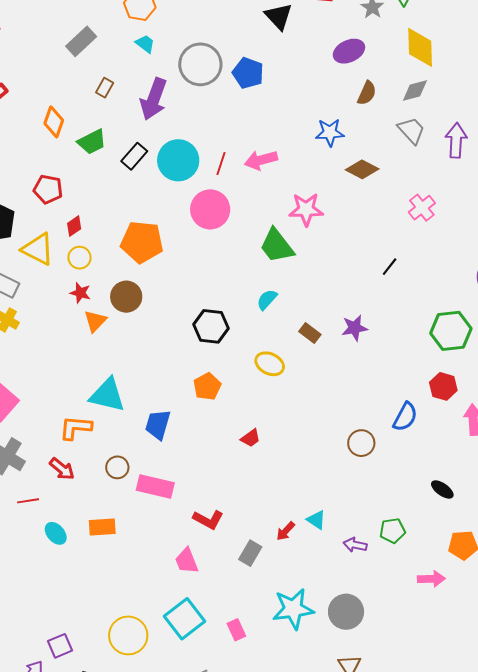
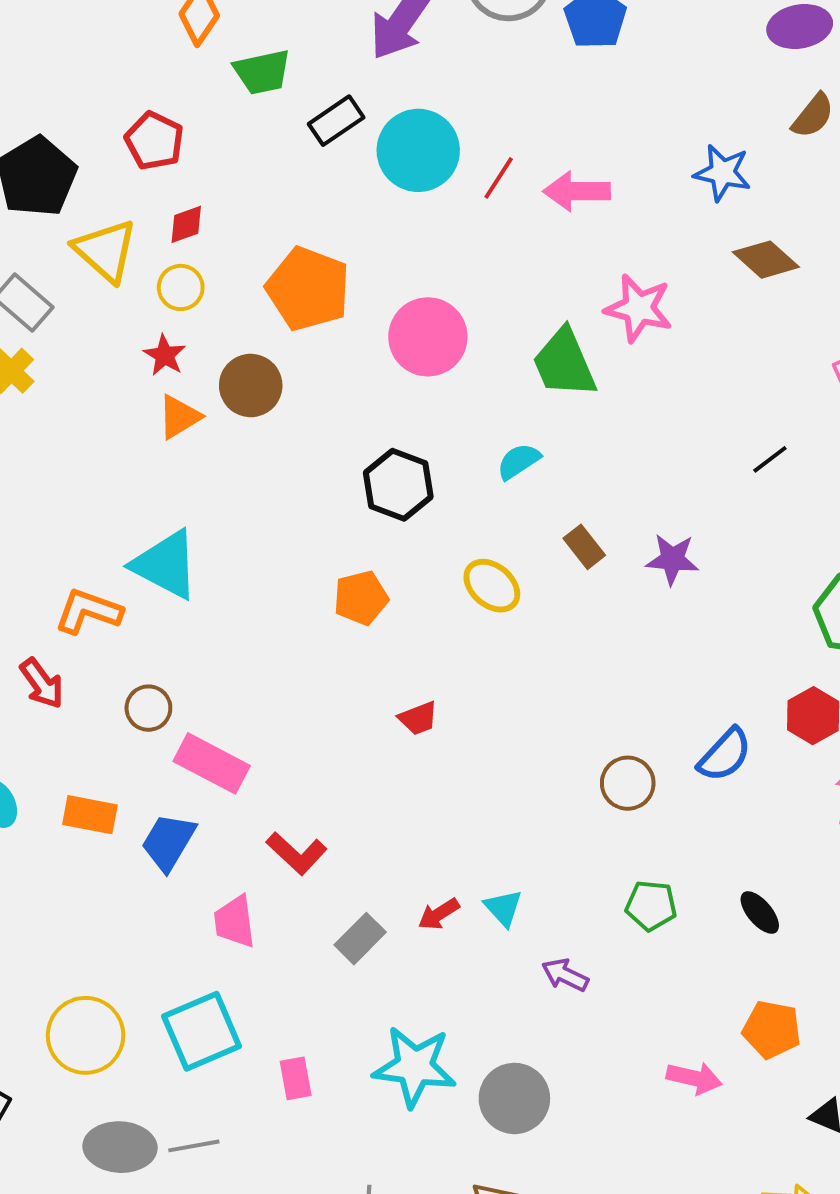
pink circle: (210, 209) -> (428, 337), moved
blue trapezoid: (158, 424) -> (168, 842), moved
green pentagon: (392, 531) -> (651, 905), moved

